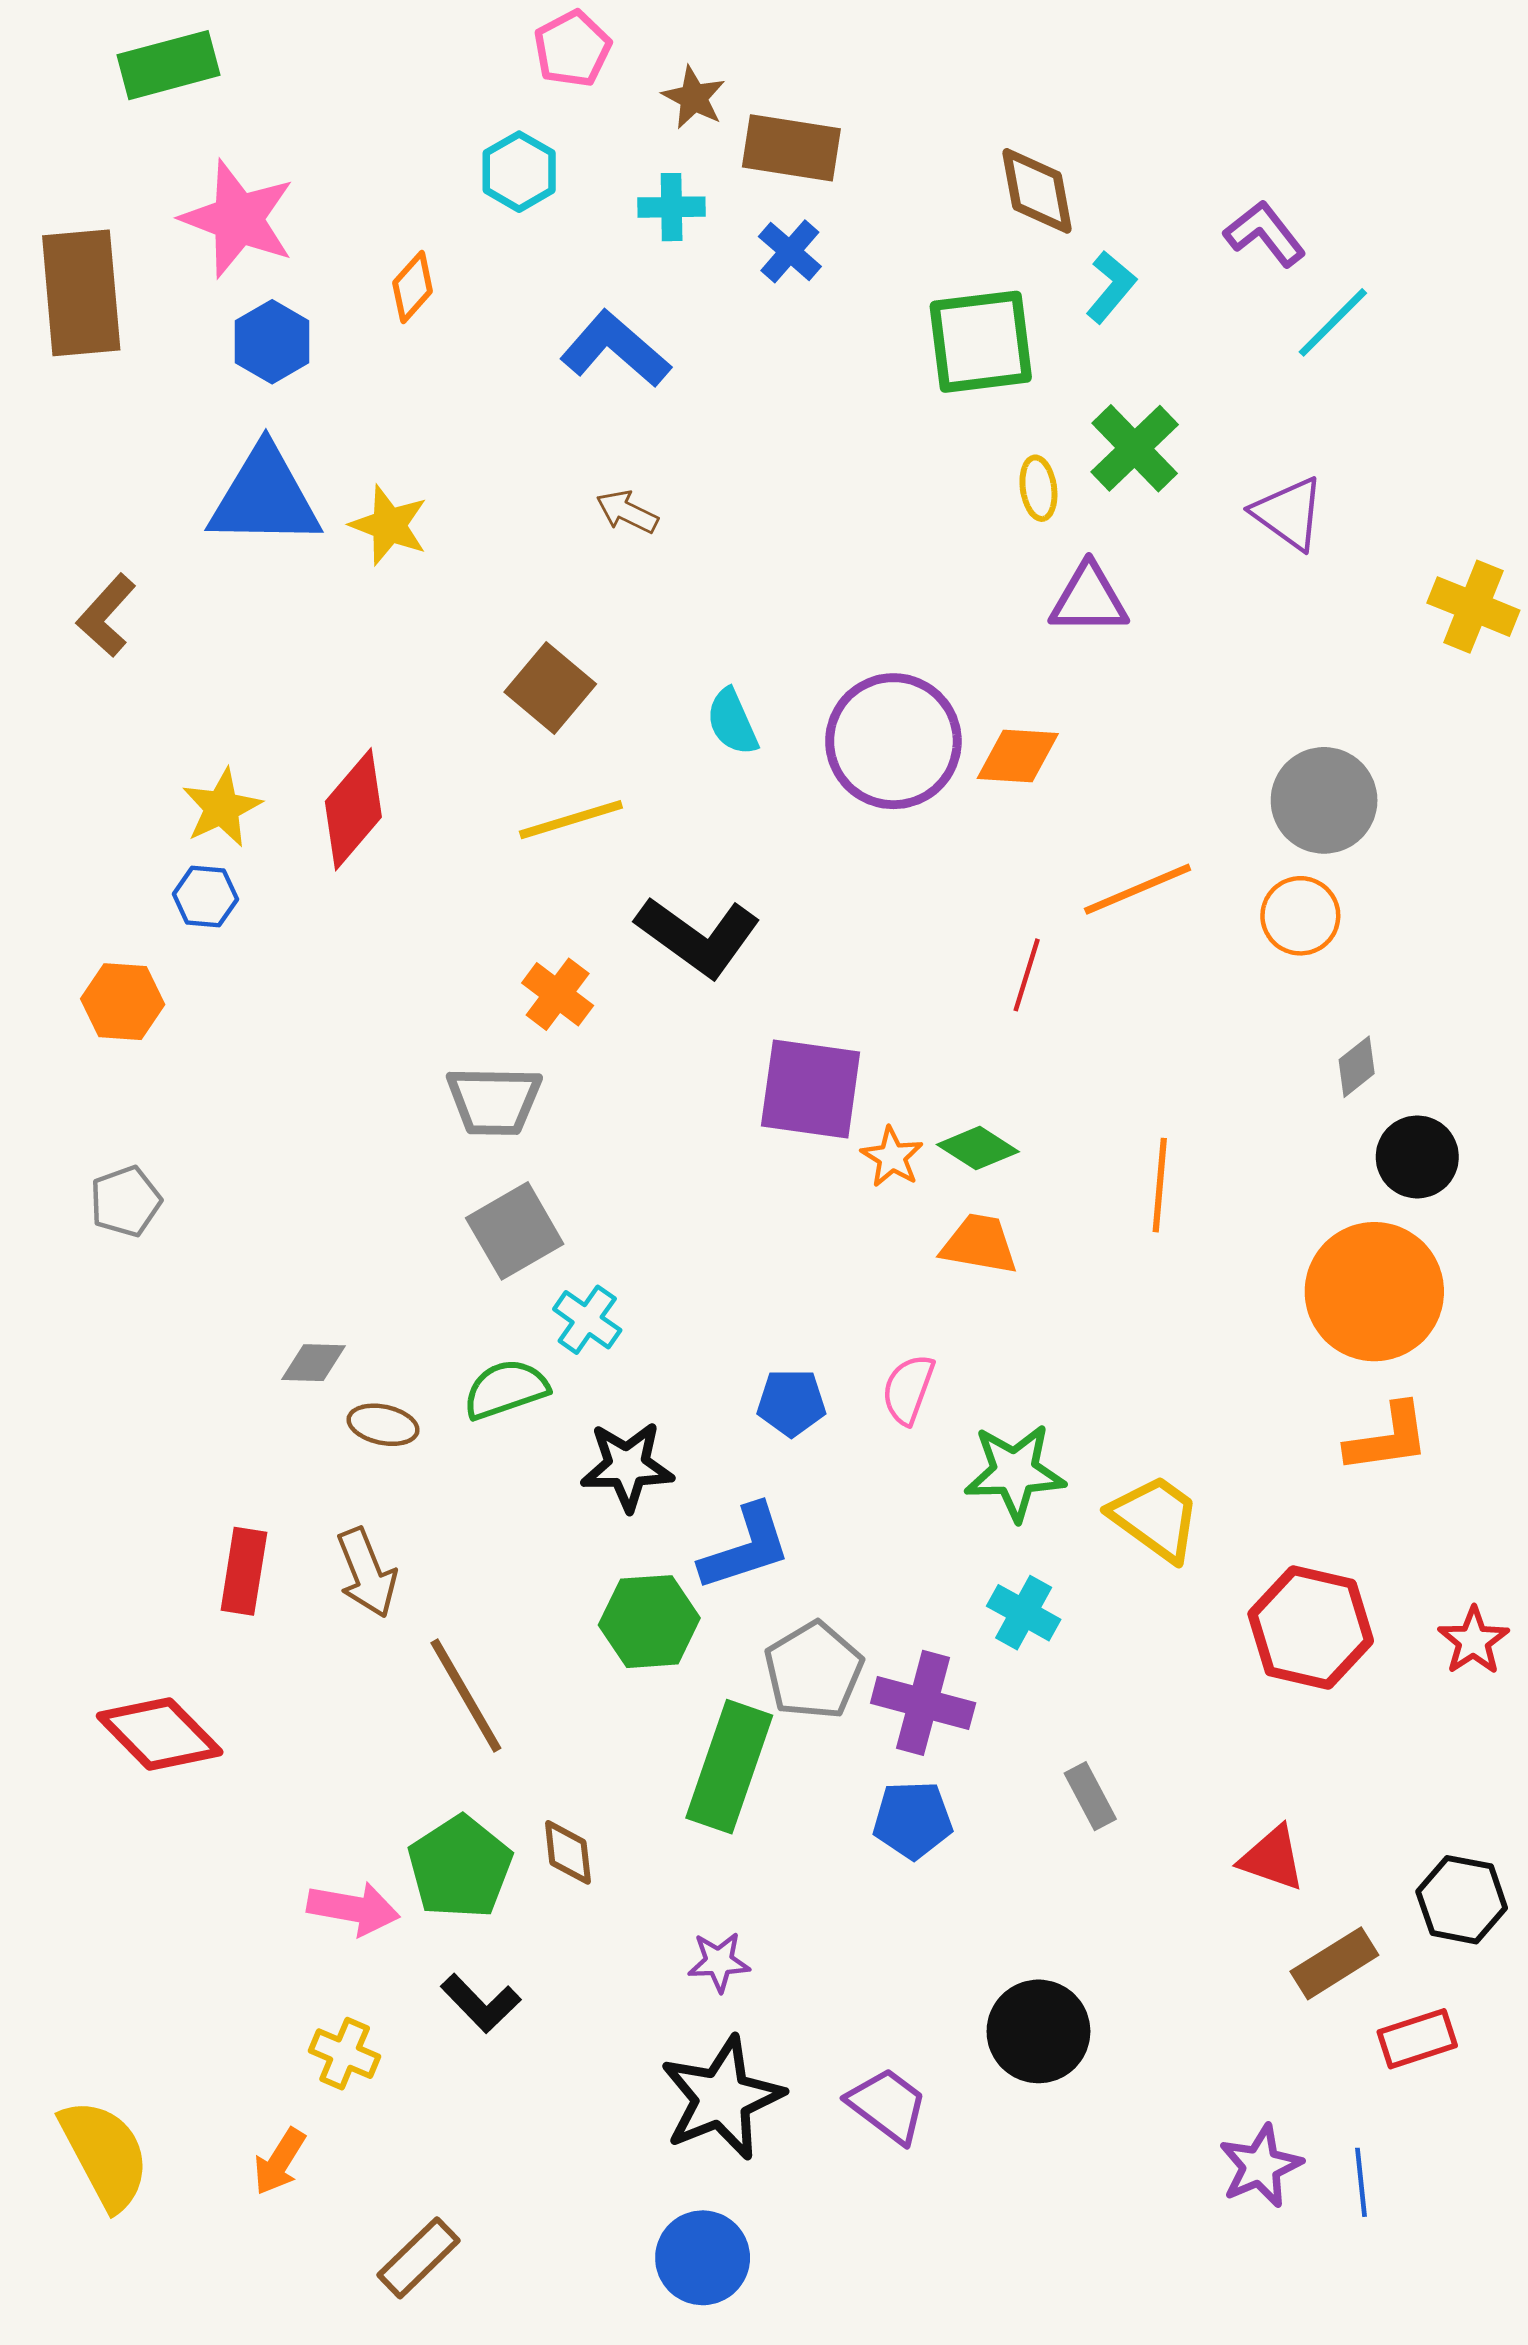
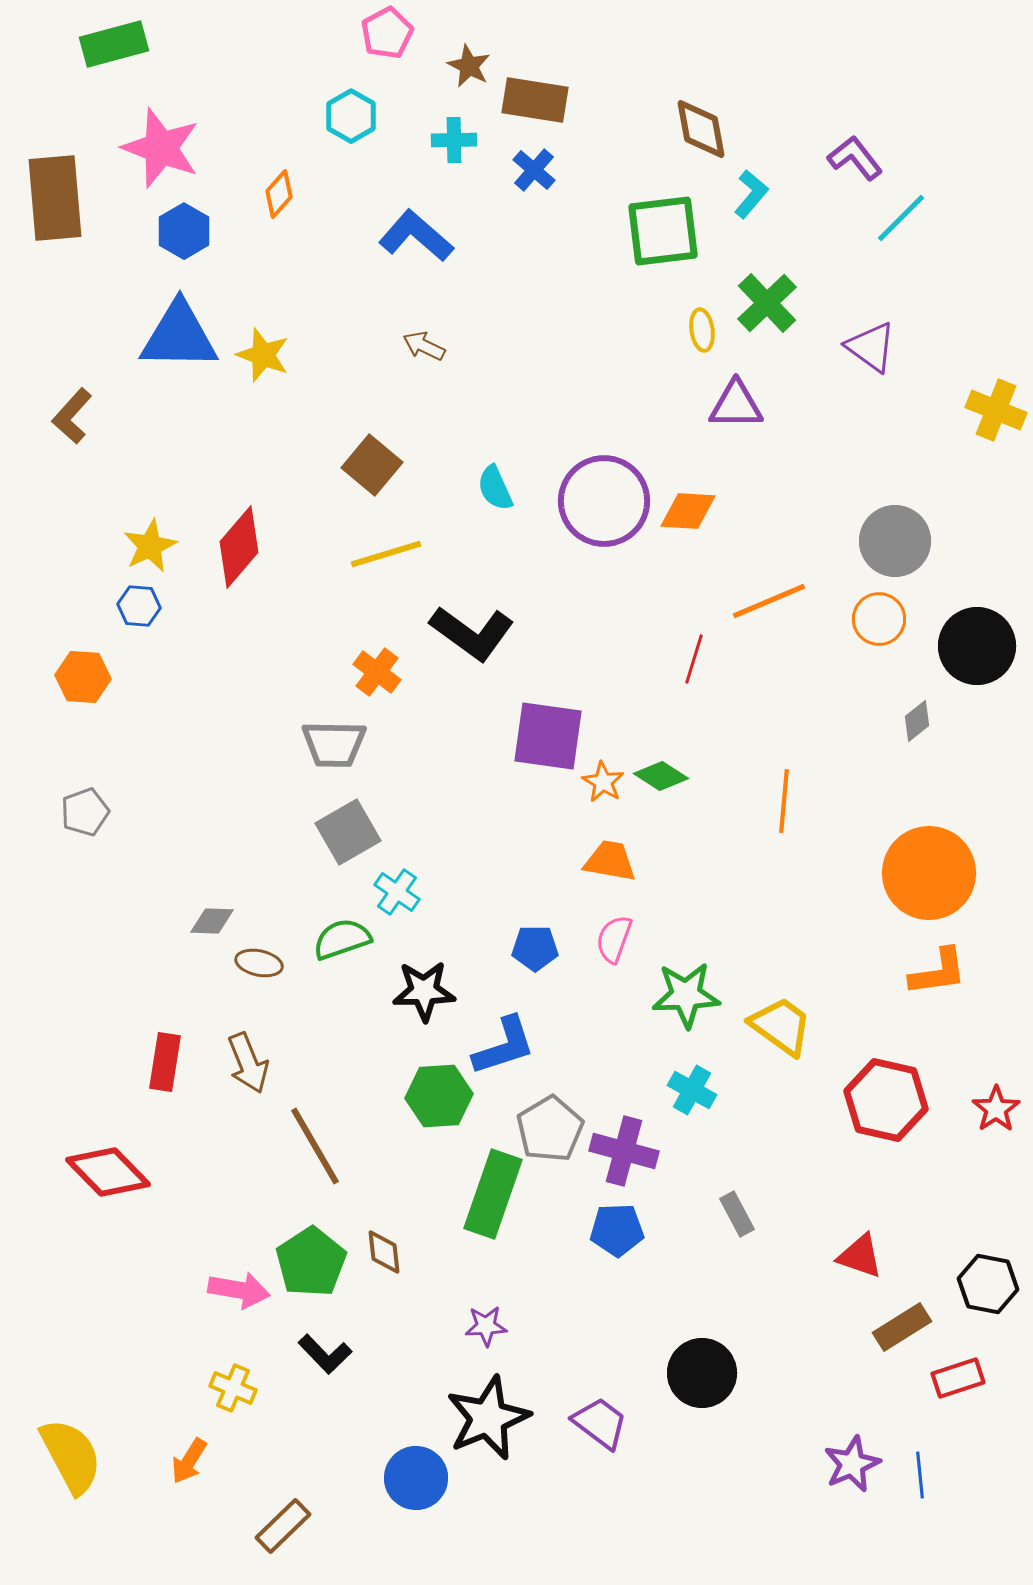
black circle: (1417, 1157) -> (977, 646), moved, size x1.4
orange trapezoid: (979, 1244) -> (610, 861), moved
blue circle: (703, 2258) -> (416, 1478), moved

